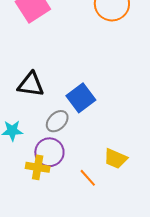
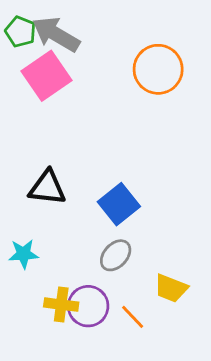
gray ellipse: (57, 121) -> (116, 255), moved
purple circle: (49, 152) -> (88, 306), moved

